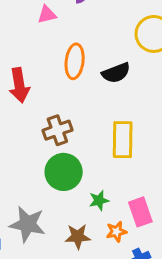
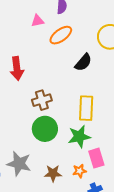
orange ellipse: (75, 61) -> (61, 35), moved, turned 45
black semicircle: (116, 73) -> (83, 62), turned -30
green star: (99, 200) -> (79, 137), moved, size x1.6

